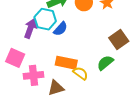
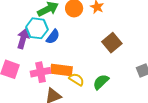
green semicircle: (105, 63) -> (101, 82), moved
pink cross: (34, 75) -> (41, 72), moved

